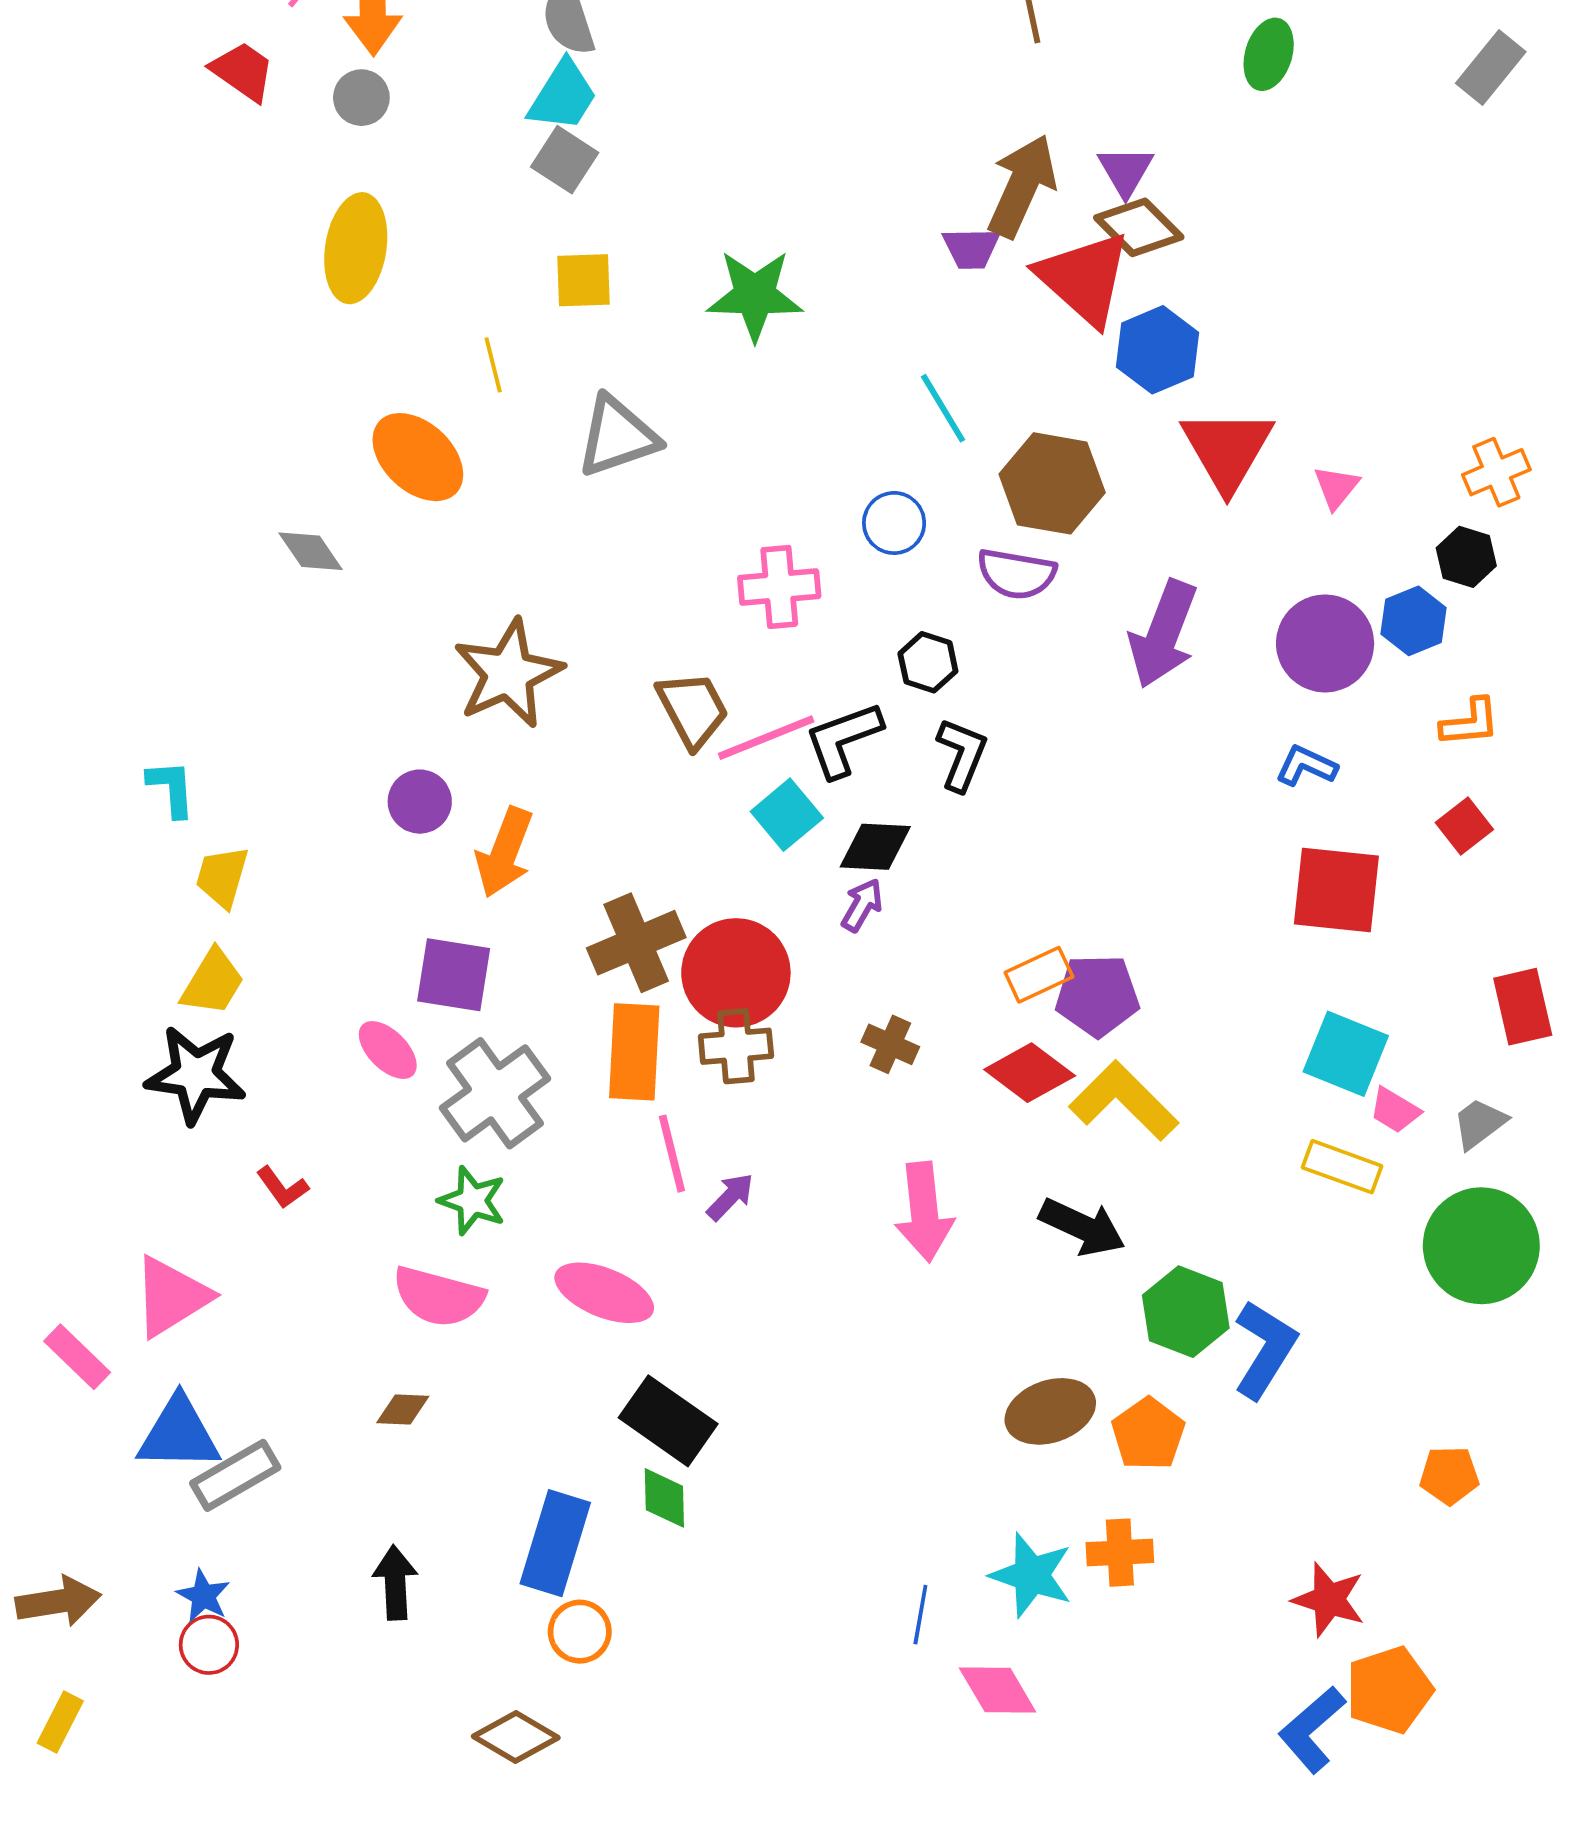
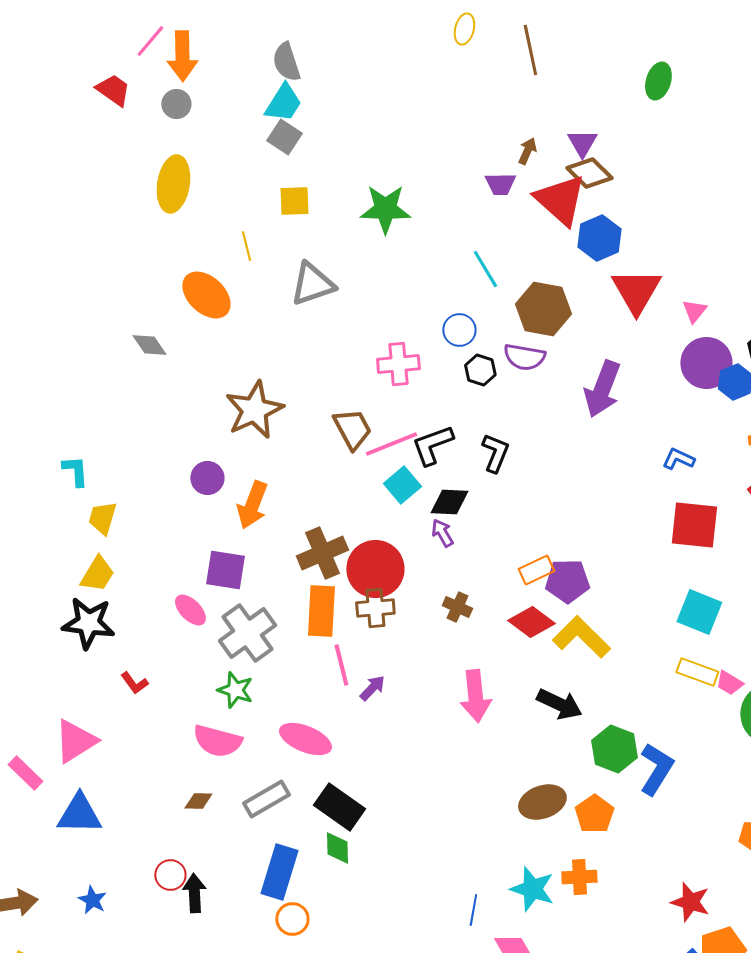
brown arrow: (1022, 186) -> (527, 151), size x0.5
purple circle: (1325, 643) -> (706, 363), moved
black hexagon: (928, 662) -> (480, 370), moved
purple arrow: (862, 905) -> (442, 533), turned -60
pink trapezoid: (1395, 1110) -> (729, 683), moved
gray rectangle: (235, 1475) -> (266, 799), moved
red circle: (209, 1645) -> (170, 875), moved

